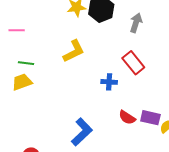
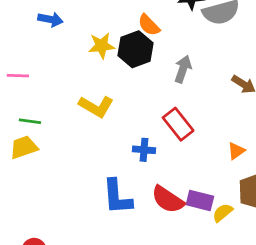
yellow L-shape: (74, 51) -> (96, 106), turned 55
red semicircle: (127, 117) -> (168, 199), size x1.4
blue L-shape: (82, 132) -> (117, 197), moved, turned 128

